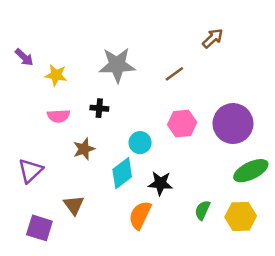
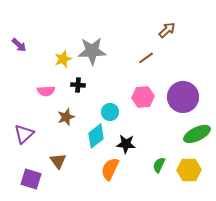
brown line: (174, 74) -> (146, 58), moved
yellow star: (56, 75) -> (63, 59), moved, turned -30

